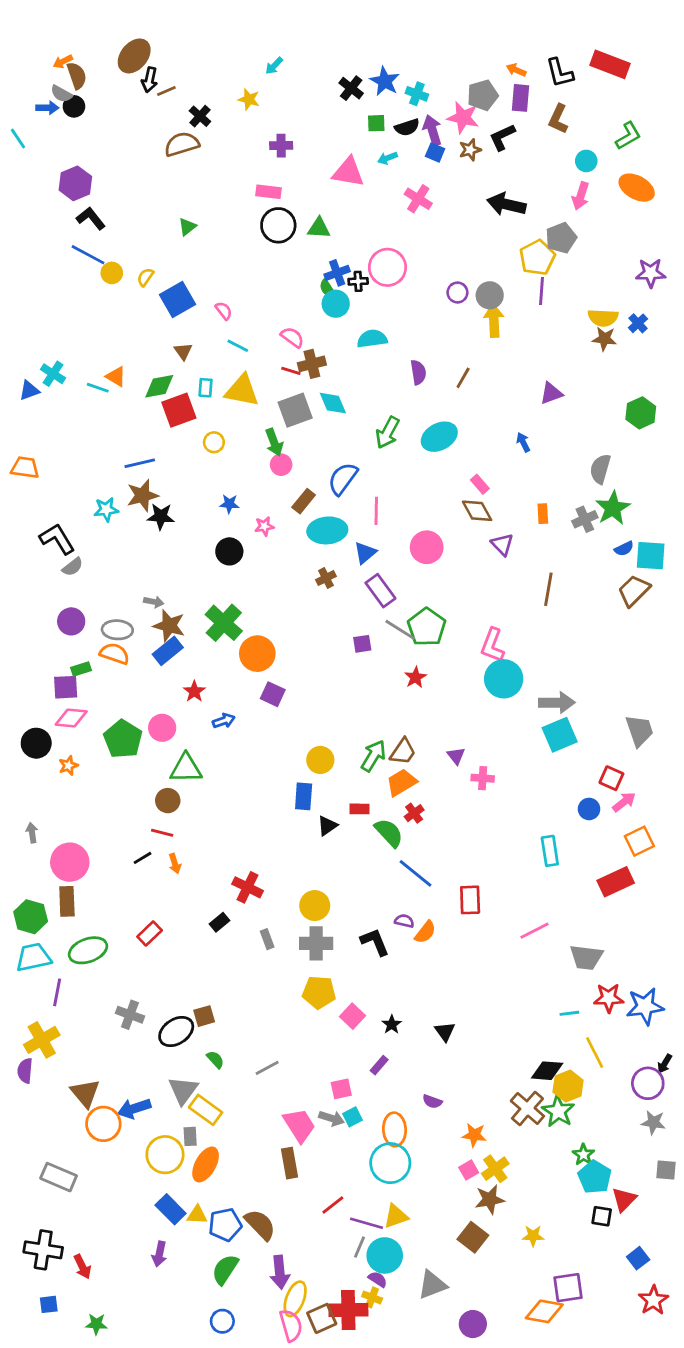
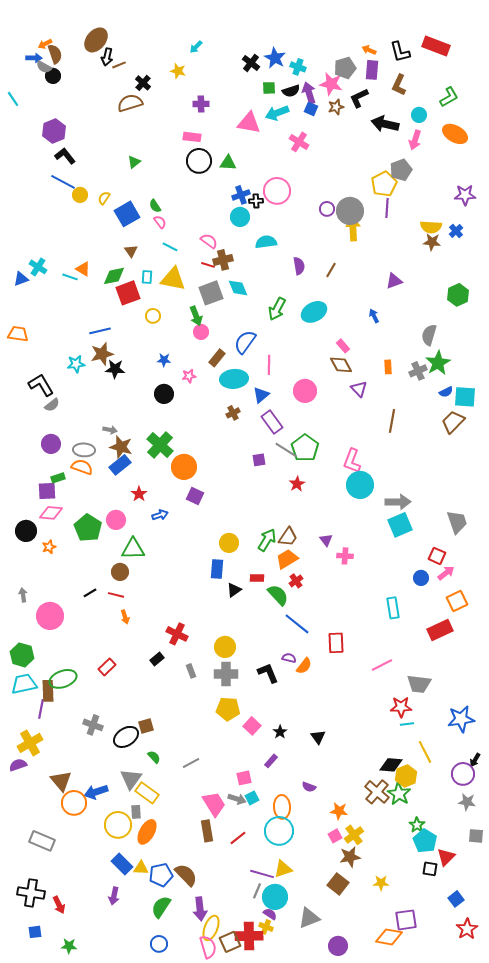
blue arrow: (47, 108) -> (34, 58), moved
cyan arrow: (387, 158) -> (277, 113), size x1.6
black arrow: (506, 204) -> (385, 124), moved
green semicircle: (327, 288) -> (155, 206), moved
gray circle: (490, 295) -> (350, 211), size x1.4
black line: (143, 858) -> (90, 593), moved
brown rectangle: (67, 901) -> (48, 691), moved
red star: (609, 998) -> (401, 707), moved
purple semicircle: (25, 1071) -> (18, 765), turned 66
red line: (333, 1205) -> (238, 838), moved

